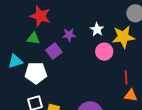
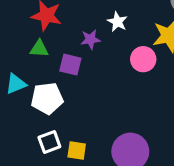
white star: (97, 29) -> (117, 22), moved
purple square: (54, 51) -> (70, 65), turned -35

